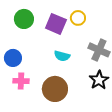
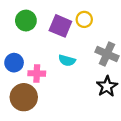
pink cross: (21, 81) -> (37, 73), moved
brown circle: (55, 89) -> (24, 97), moved

